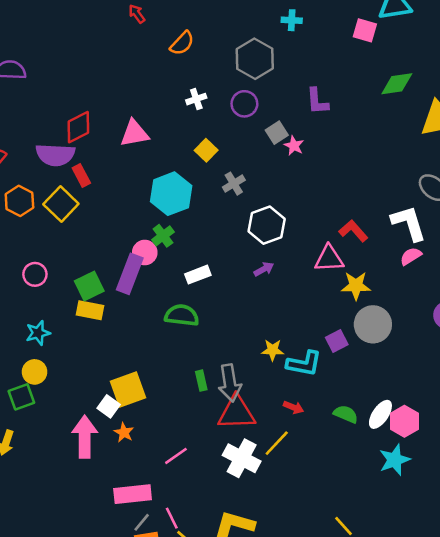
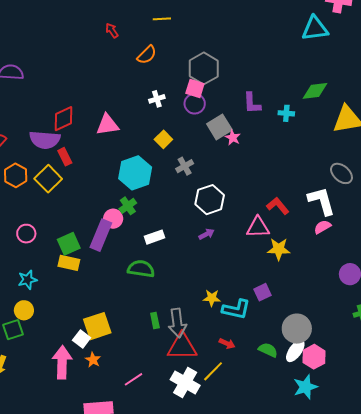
cyan cross: (292, 20) -> (286, 113), moved
pink square: (365, 30) -> (195, 89), moved
gray square: (277, 133) -> (219, 127), size x1.4
gray circle: (373, 324) -> (297, 329), moved

